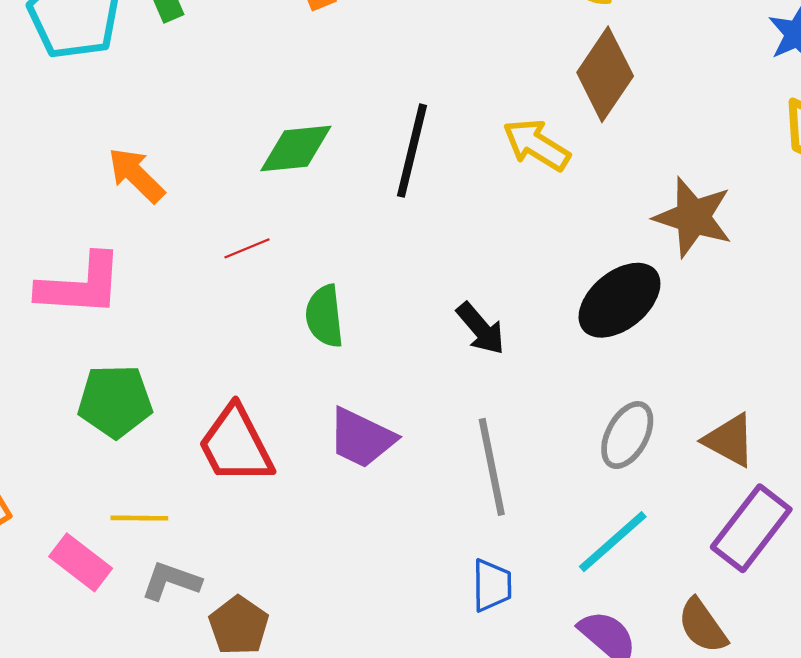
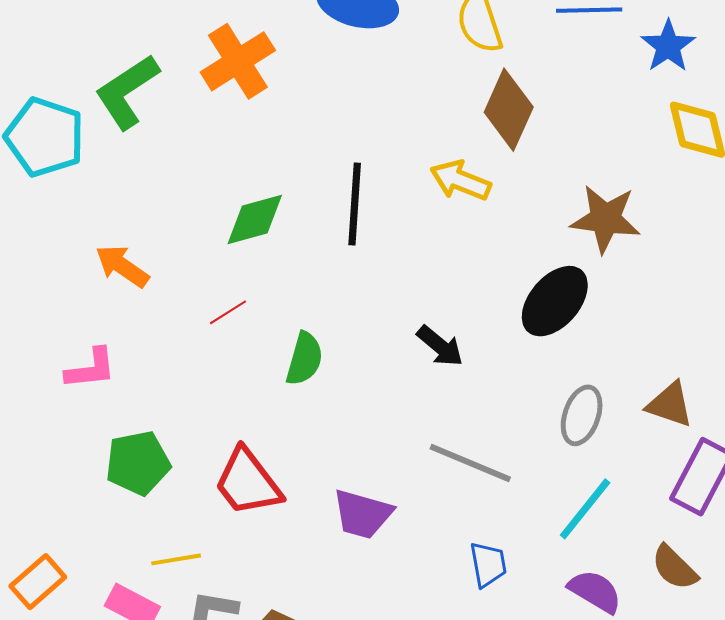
pink L-shape: (80, 285) -> (91, 369), size x0.7
green semicircle: (325, 316) -> (304, 359), turned -148
purple trapezoid: (361, 438) -> (363, 514), moved
gray line: (492, 467) -> (470, 463), turned -46

